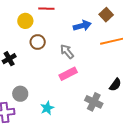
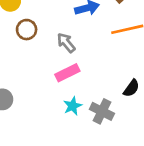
cyan star: (47, 108) -> (73, 106), moved

